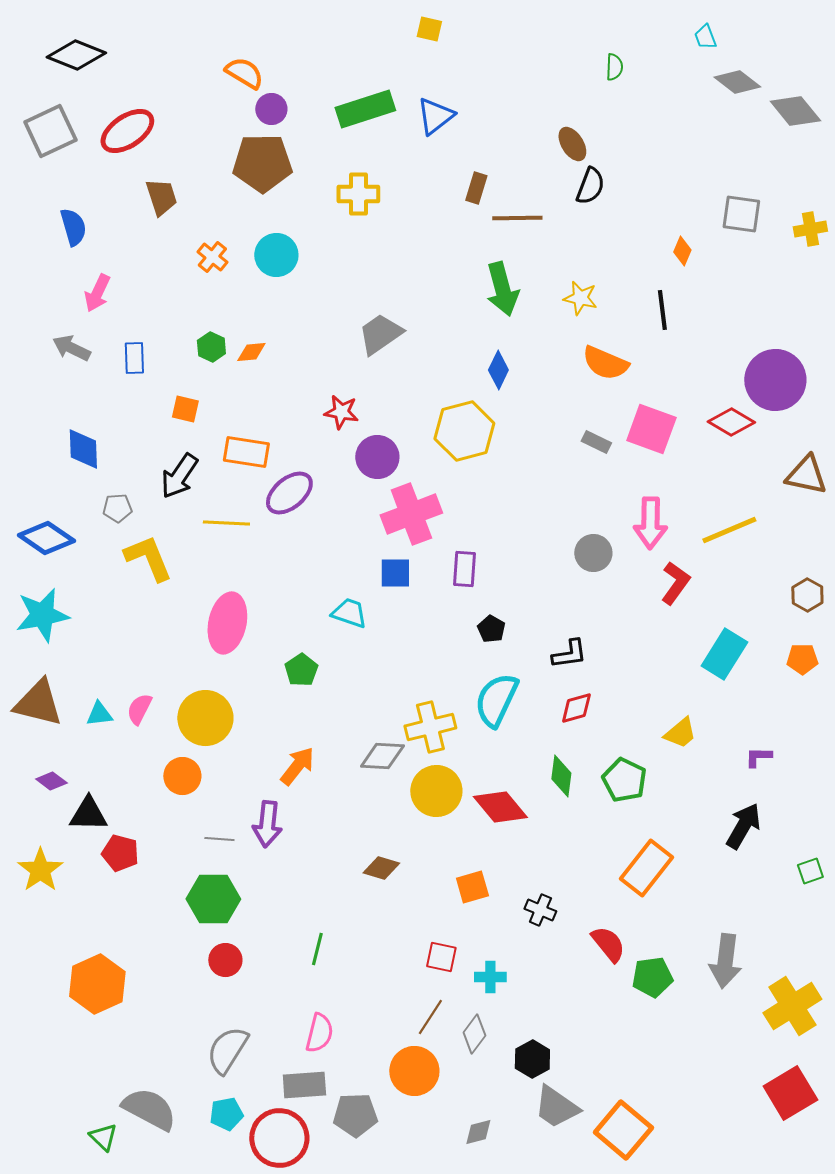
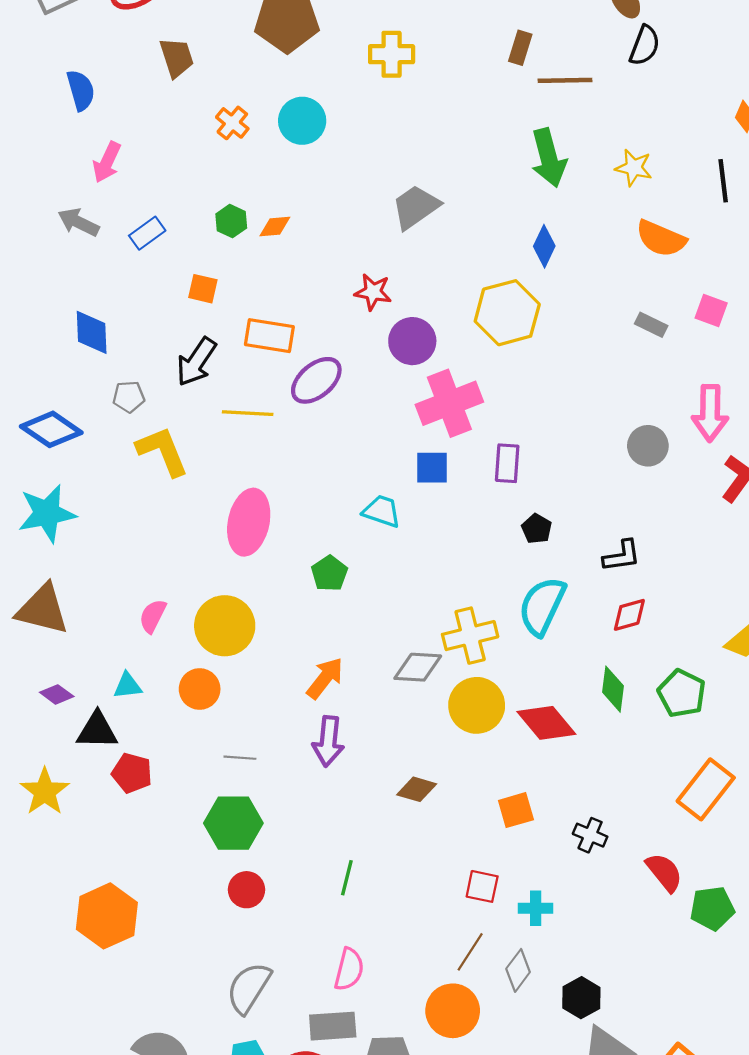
blue rectangle: (134, 358) -> (147, 233), turned 56
pink square: (651, 429) -> (711, 311), size x0.6
cyan triangle: (99, 714) -> (128, 686), moved
purple arrow: (267, 824) -> (328, 741), moved

